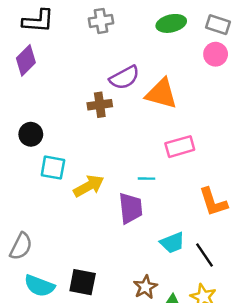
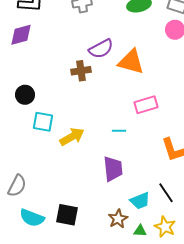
purple diamond: (26, 60) -> (21, 35), turned 30
purple trapezoid: (131, 208) -> (113, 169), moved
cyan trapezoid: (172, 243) -> (140, 201), moved

